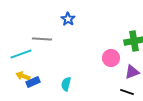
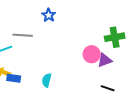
purple triangle: (132, 72) -> (105, 60), moved
blue rectangle: (33, 82) -> (14, 78), turned 32

